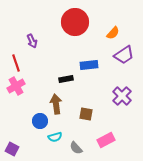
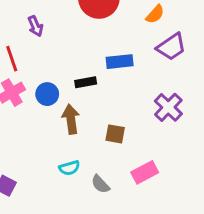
blue circle: (40, 121) -> (47, 94), moved

